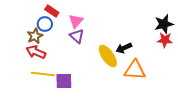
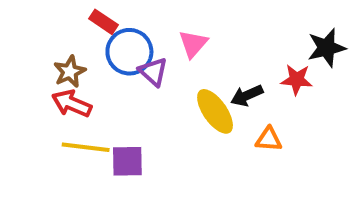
pink triangle: (76, 21) -> (193, 44), moved
blue circle: (45, 24) -> (129, 52), moved, size x1.5
red star: (165, 40) -> (297, 80), moved
orange triangle: (135, 70) -> (269, 139), size x0.6

